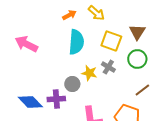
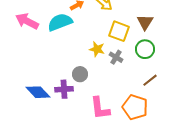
cyan semicircle: (76, 42) -> (60, 22), moved, turned -115
pink arrow: (26, 44) -> (27, 21), moved
yellow star: (89, 73) -> (97, 49), moved

